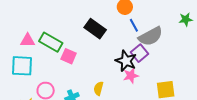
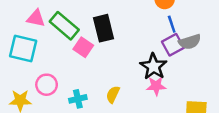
black rectangle: (95, 29) -> (104, 28), moved, turned 30
gray semicircle: (151, 36) -> (190, 42), size x0.7
purple square: (140, 53) -> (173, 45), moved

